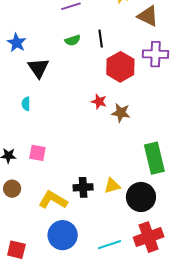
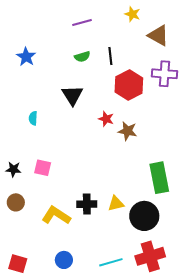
black triangle: (38, 68) -> (72, 95), moved
blue circle: (63, 235) -> (64, 260), moved, size x0.6

